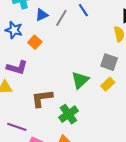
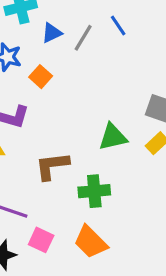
green triangle: (80, 80) -> (113, 137), turned 30
green cross: (68, 114) -> (94, 191), turned 30

